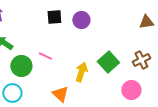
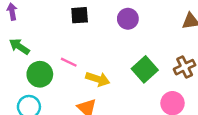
purple circle: (81, 20) -> (128, 19), moved
yellow arrow: (81, 72) -> (98, 79), moved, turned 90

